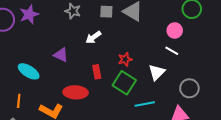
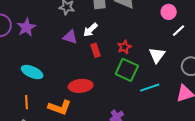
purple star: (29, 14) -> (26, 27), moved
white line: (172, 51) -> (178, 31), moved, turned -64
purple triangle: (61, 55) -> (70, 37), moved
red rectangle: (97, 72) -> (95, 50), moved

